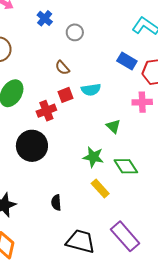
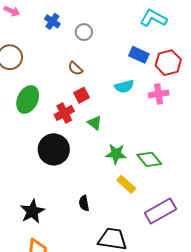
cyan semicircle: (91, 90) -> (124, 86), moved
green triangle: (113, 126) -> (95, 123), moved
purple rectangle: (125, 236) -> (160, 211), moved, turned -72

